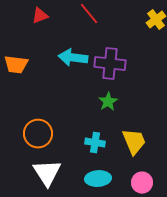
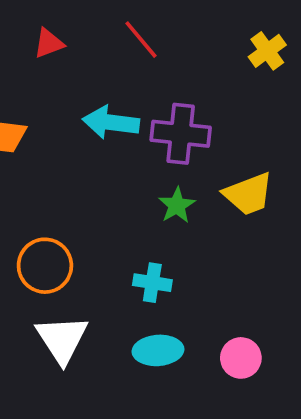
yellow trapezoid: (134, 142) -> (248, 194), moved, turned 92

